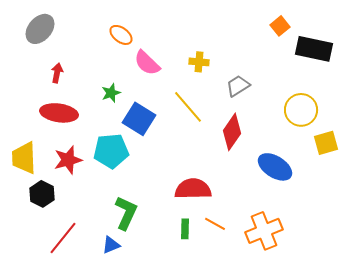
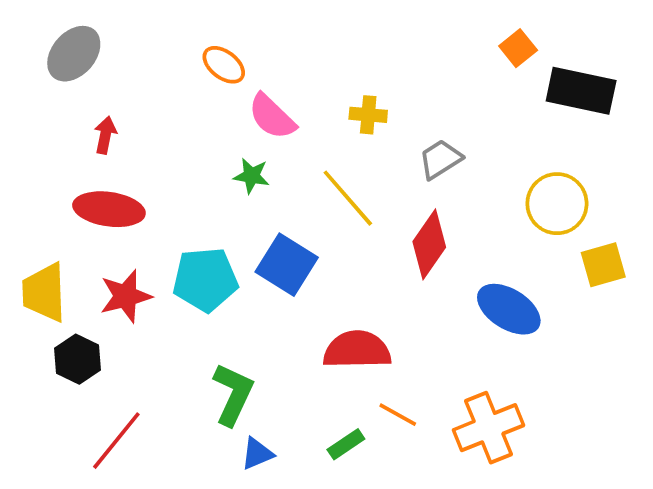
green star: (111, 93) -> (252, 176), moved, turned 30
blue square: (139, 119) -> (287, 265), moved
green rectangle: (185, 229) -> (346, 444), moved, turned 54
blue triangle: (111, 245) -> (257, 454), moved

